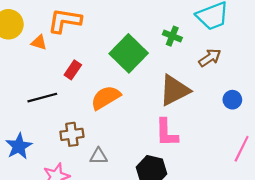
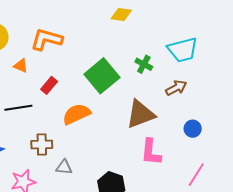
orange triangle: (39, 42) -> (21, 66), moved
pink L-shape: (167, 133) -> (151, 152), moved

